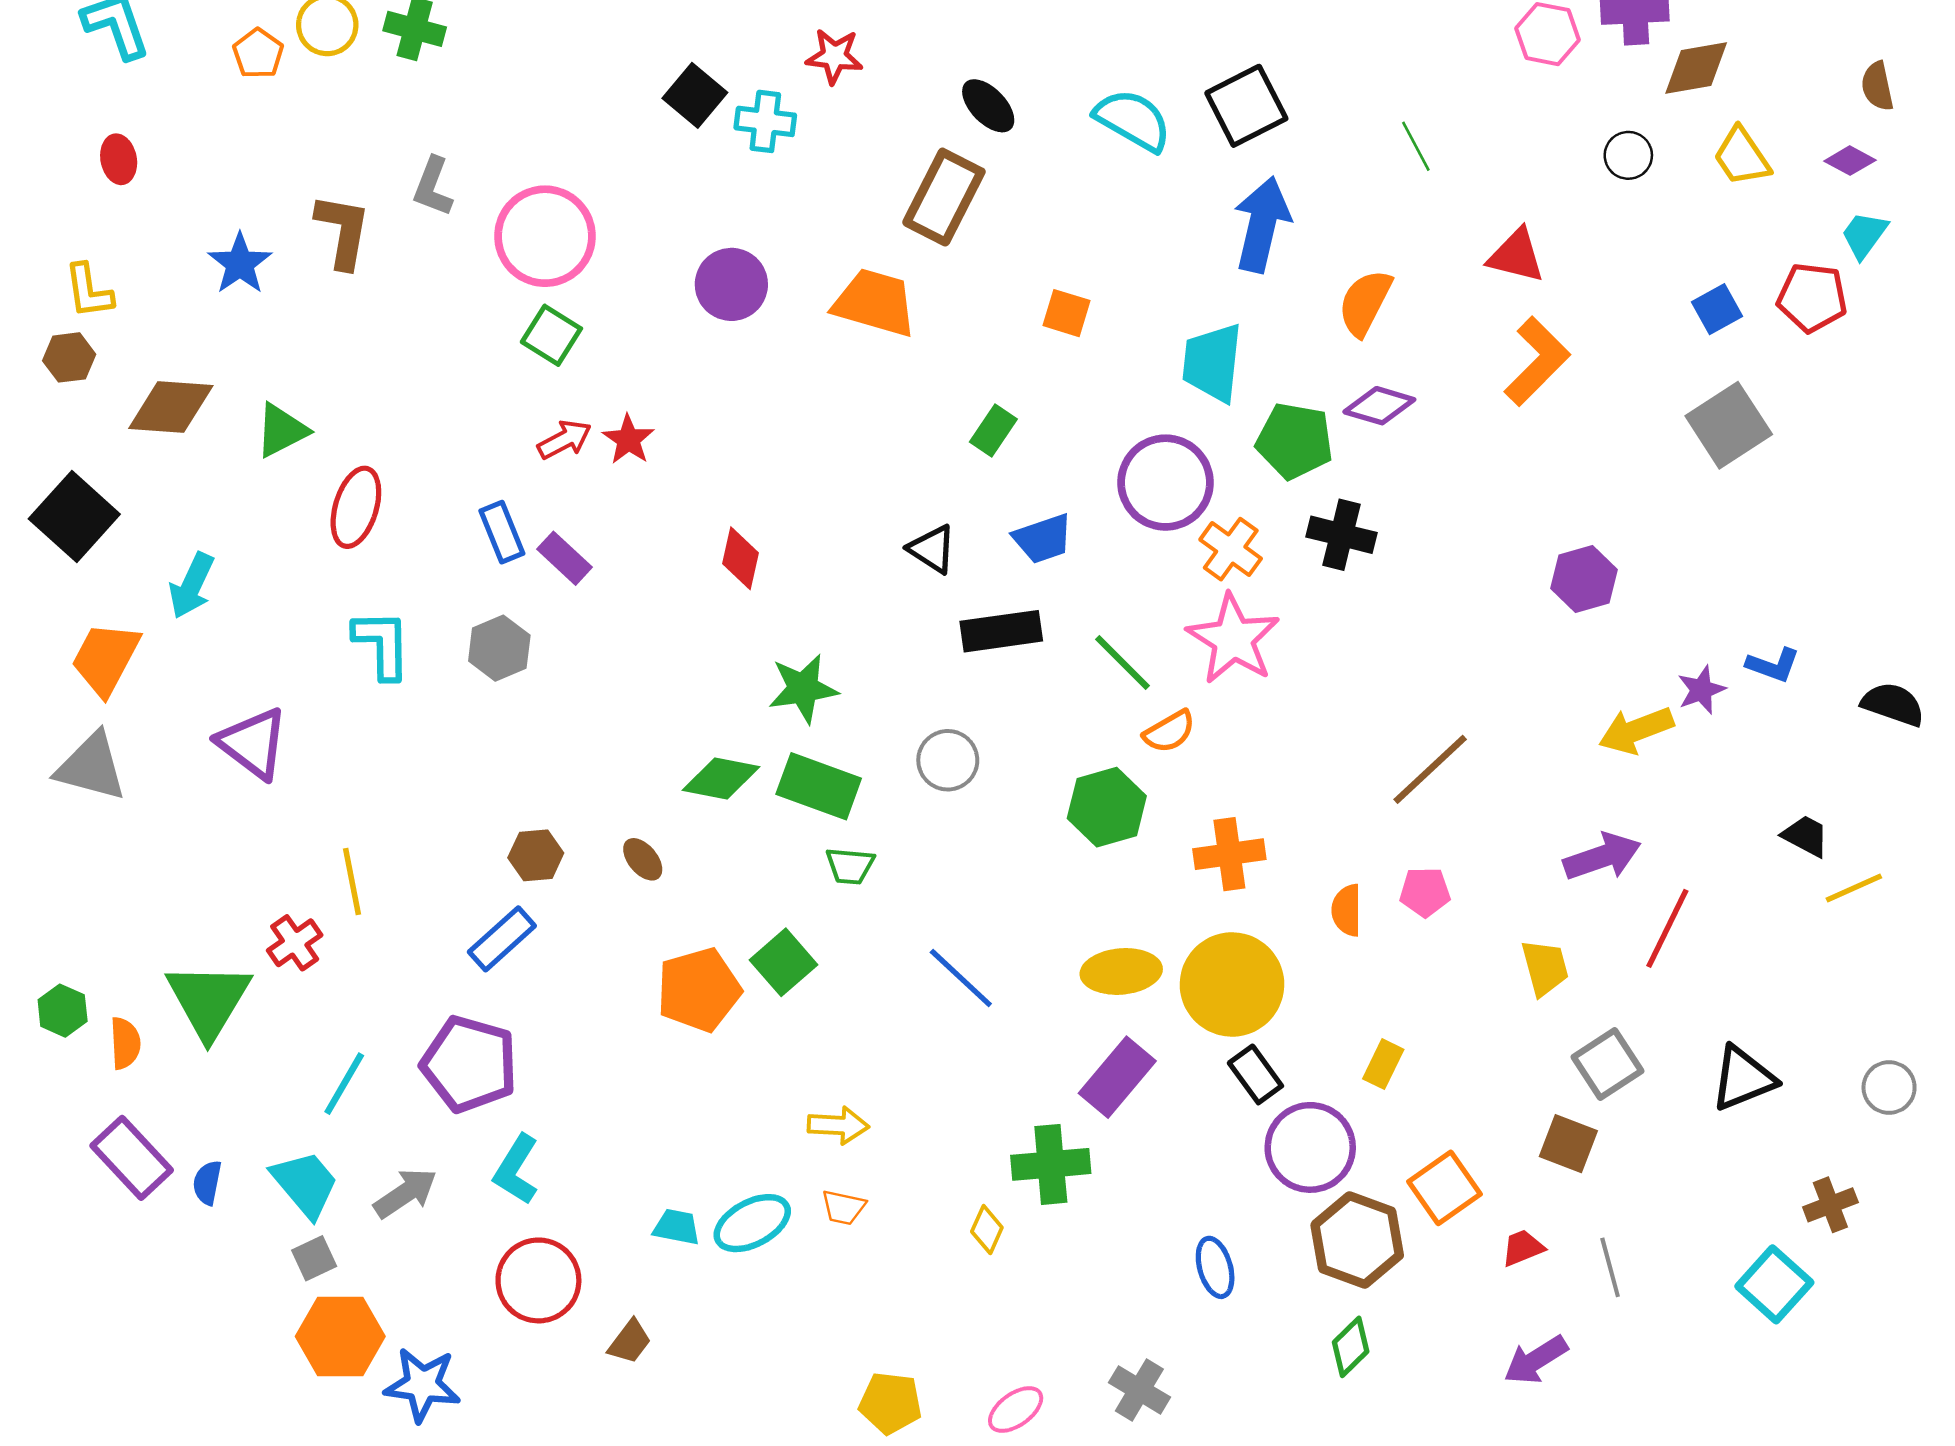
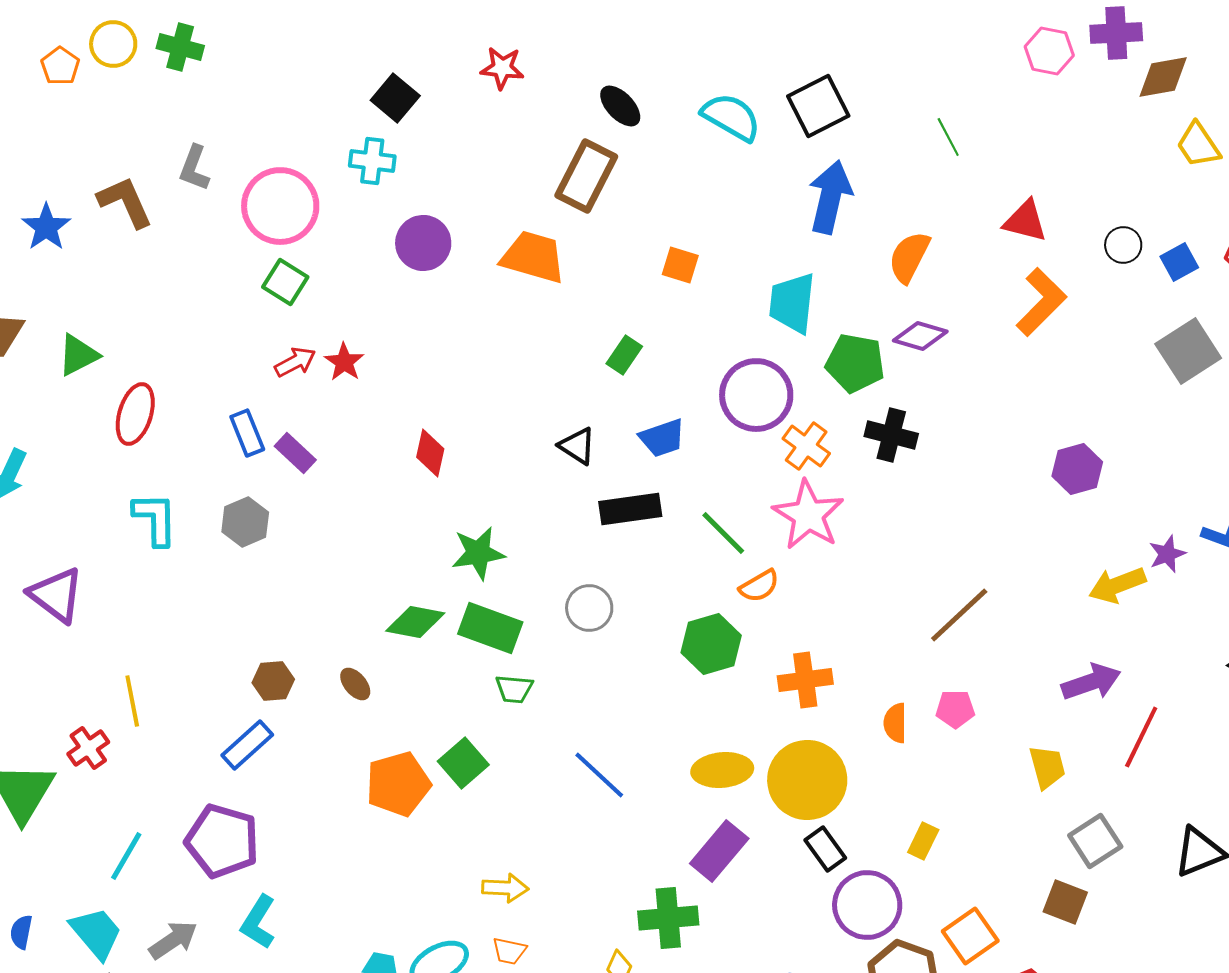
cyan cross: (765, 121) -> (372, 161), moved
black circle: (1628, 155) -> (1123, 245), moved
brown L-shape: (343, 231) -> (125, 202), turned -34

